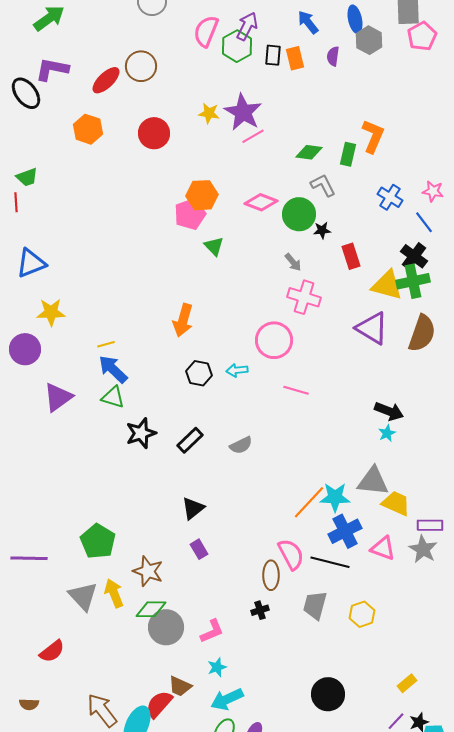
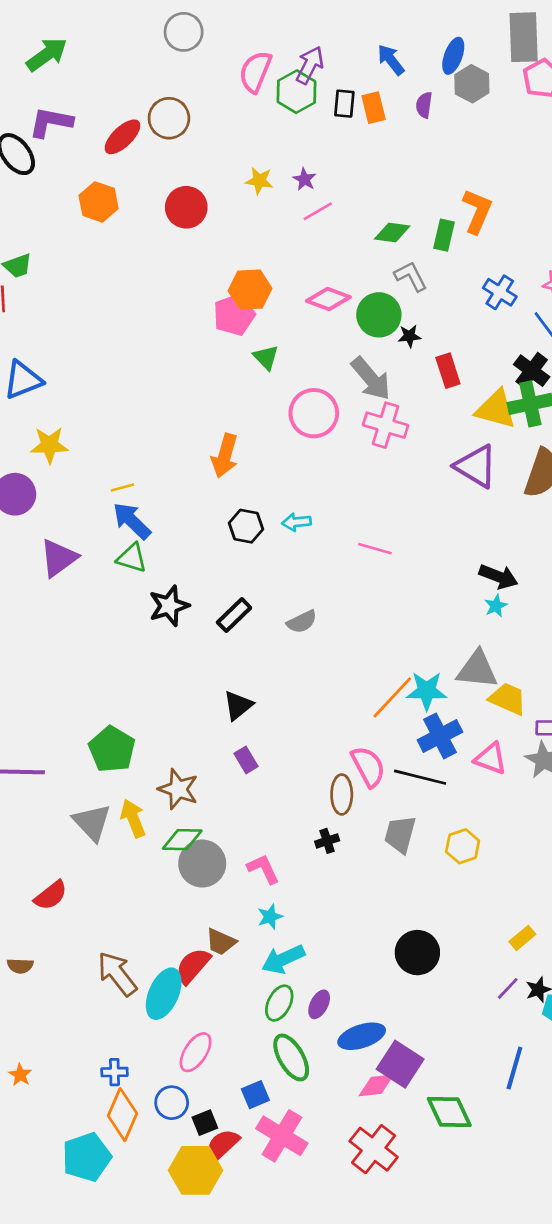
blue ellipse: (355, 19) -> (453, 56), turned 32
purple star: (243, 112) -> (304, 179), size x0.5
gray arrow: (293, 262) -> (371, 379), size x1.8
pink circle: (274, 340) -> (314, 413), moved
pink L-shape: (212, 631) -> (263, 869), turned -92

